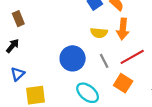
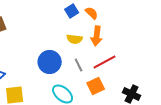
orange square: (123, 83) -> (96, 86), turned 30

